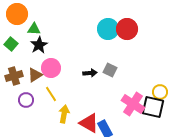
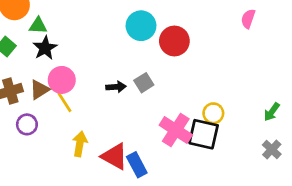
red circle: (127, 29) -> (174, 41), moved
gray square: (110, 70) -> (144, 83), turned 32
yellow line: (51, 94) -> (65, 102), moved

